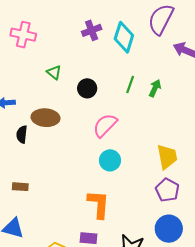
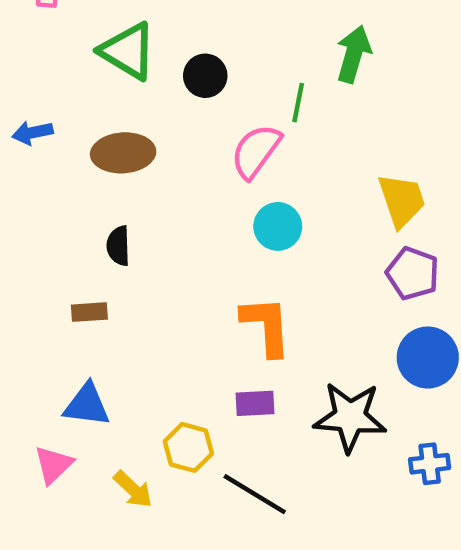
green triangle: (54, 72) -> (128, 51), size x1.8
green line: (130, 85) -> (298, 103), moved
green arrow: (155, 88) -> (354, 54), size x1.4
black semicircle: (22, 134) -> (118, 246), moved

